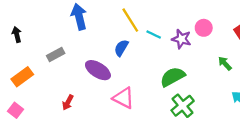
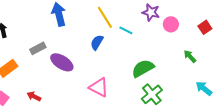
purple star: (181, 39) -> (151, 12), moved
purple ellipse: (98, 70) -> (62, 62), moved
red arrow: (68, 102) -> (34, 96), moved, turned 88

